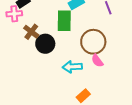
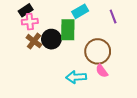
pink cross: (14, 14) -> (30, 22), moved
black circle: (45, 44) -> (51, 39), moved

